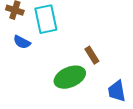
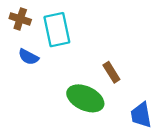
green ellipse: (70, 77) -> (85, 98), turned 48

